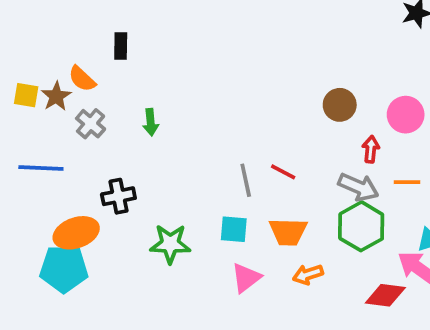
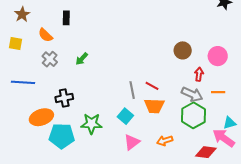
brown star: (56, 96) -> (22, 14), moved
green arrow: (151, 122) -> (82, 59), turned 48
cyan square: (234, 229) -> (125, 116), turned 35
orange trapezoid: (288, 232) -> (154, 106), moved
cyan pentagon: (64, 269) -> (62, 136), moved

